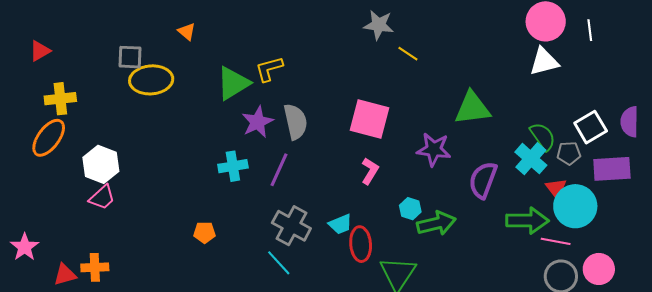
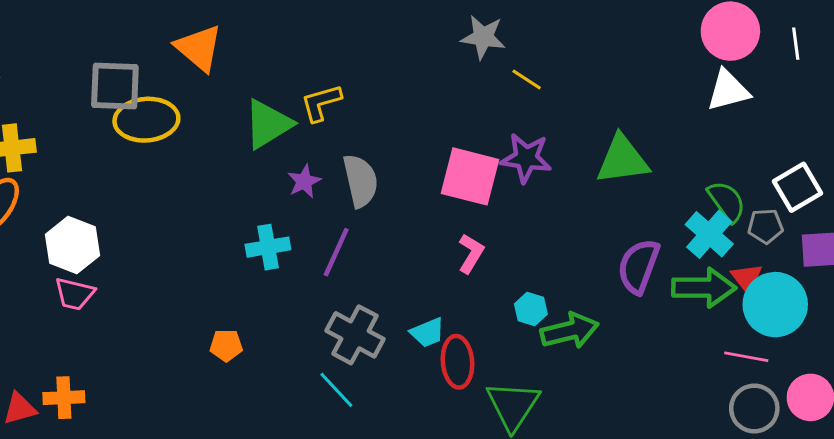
orange triangle: (187, 32) -> (199, 48), size x1.8
gray square: (130, 57) -> (115, 86), size x1.4
purple star: (258, 122) -> (304, 181), size x0.7
purple star: (434, 149) -> (526, 158), moved
pink trapezoid: (102, 197) -> (75, 294), turned 56
green arrow: (527, 221) -> (704, 288), moved

